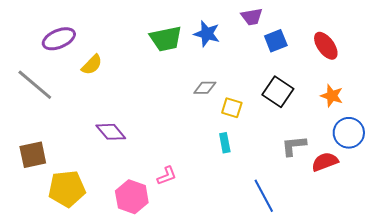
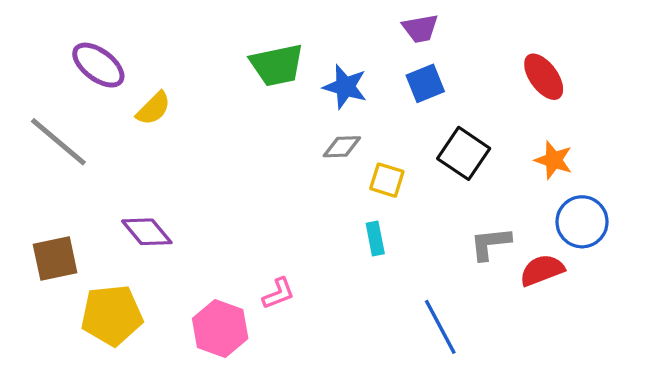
blue star: (207, 34) -> (345, 87), moved
purple ellipse: (59, 39) -> (98, 65), turned 60
blue square: (276, 41) -> (425, 83), moved
purple diamond: (111, 132) -> (147, 232), moved

